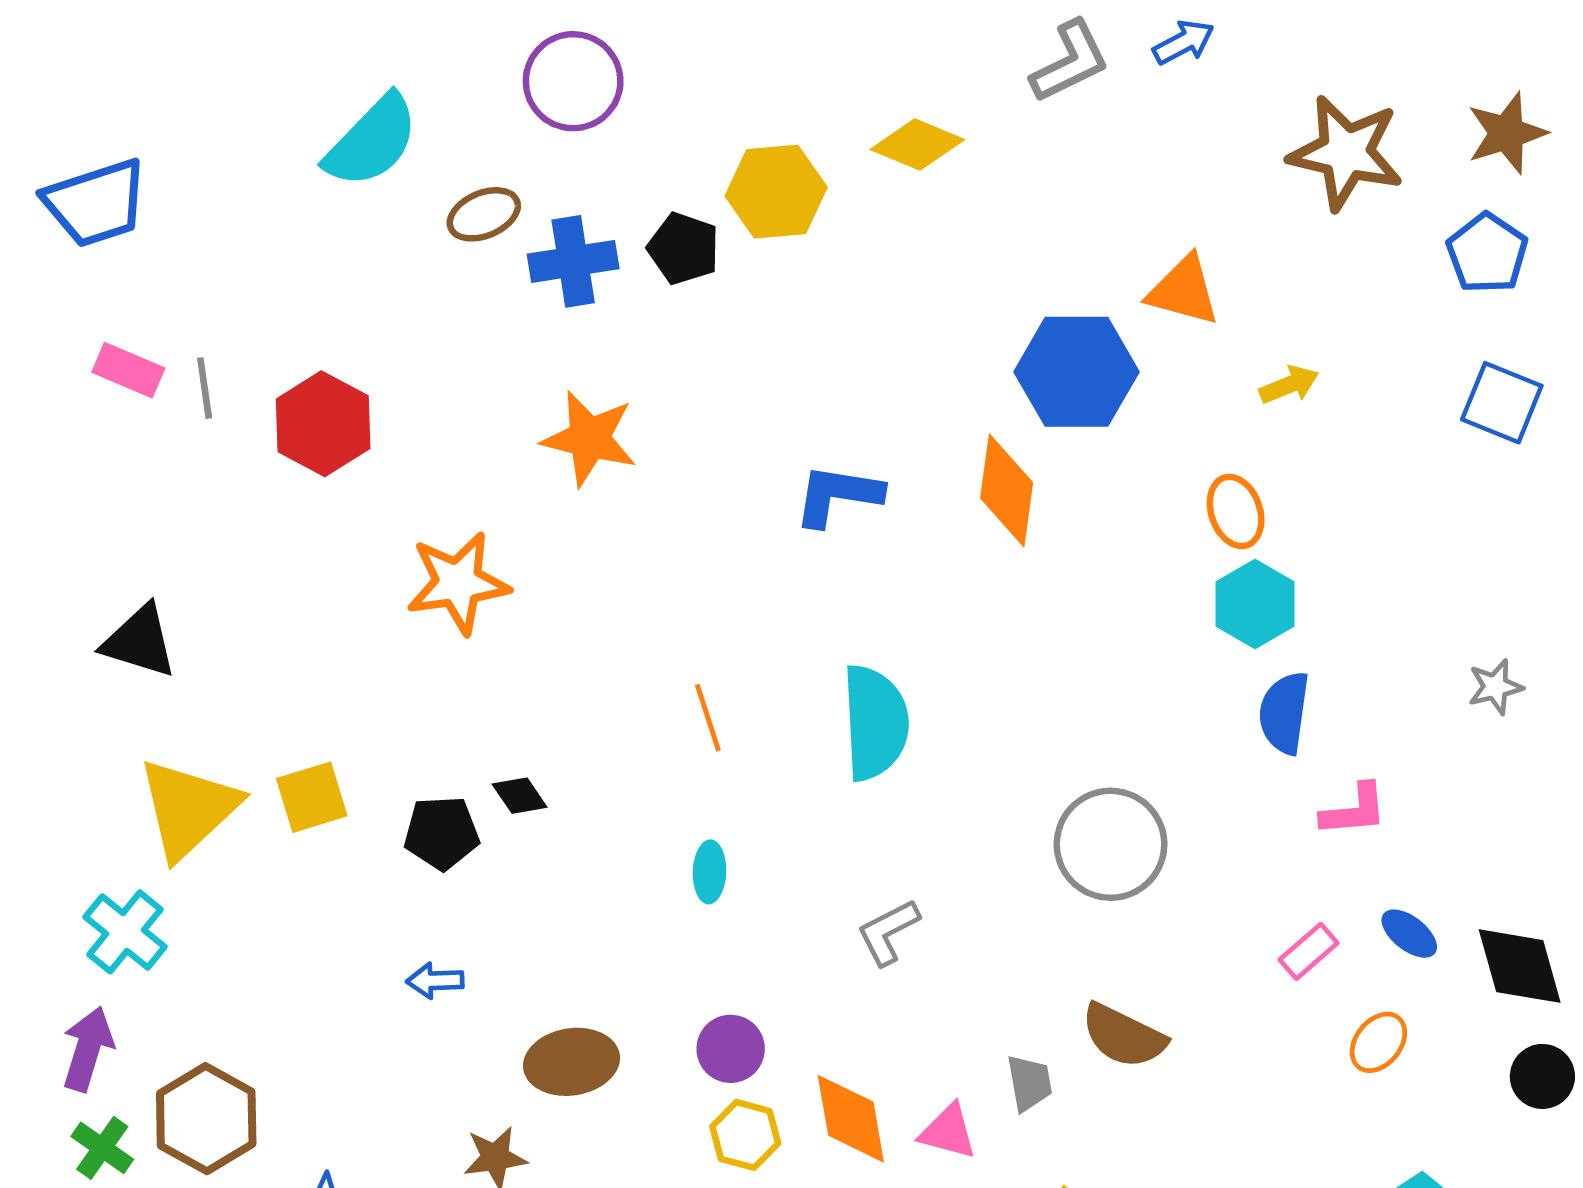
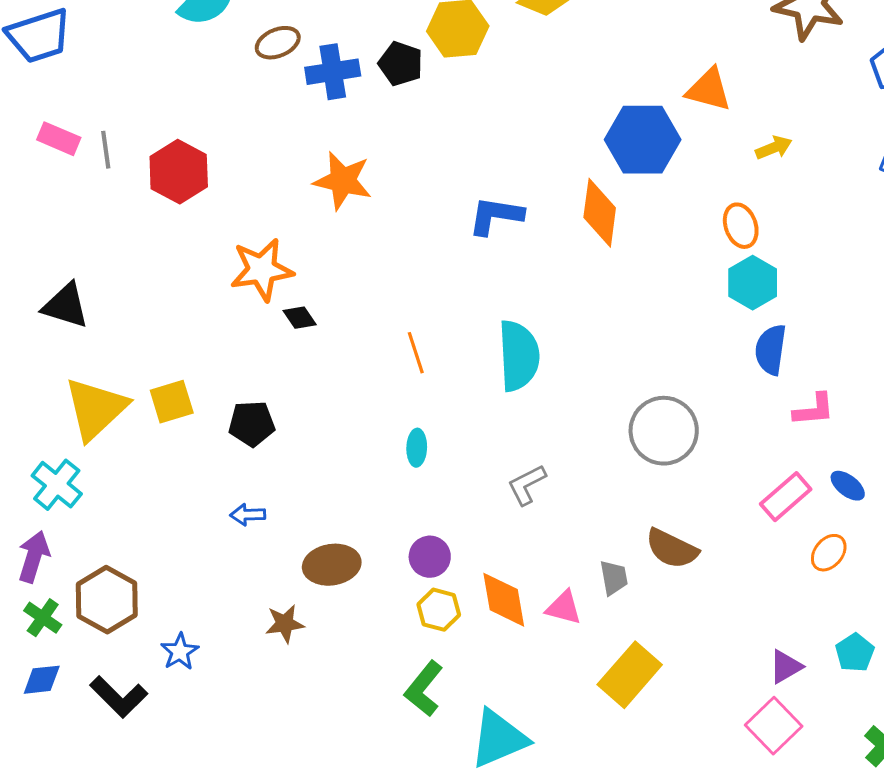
black diamond: (520, 796) -> (300, 318), moved
pink rectangle: (1309, 951) -> (786, 497), size x1.4

